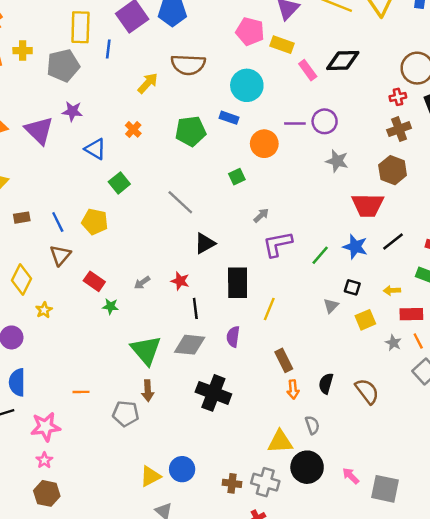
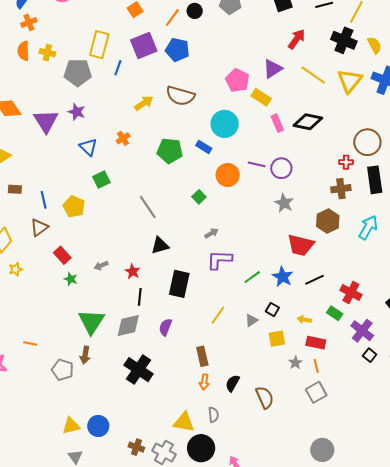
green square: (237, 177) -> (199, 197), turned -32
yellow line: (269, 309) -> (218, 315), moved
gray diamond: (190, 345) -> (128, 325), turned -32

